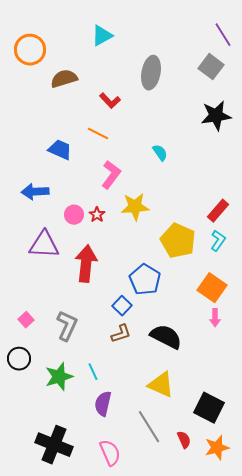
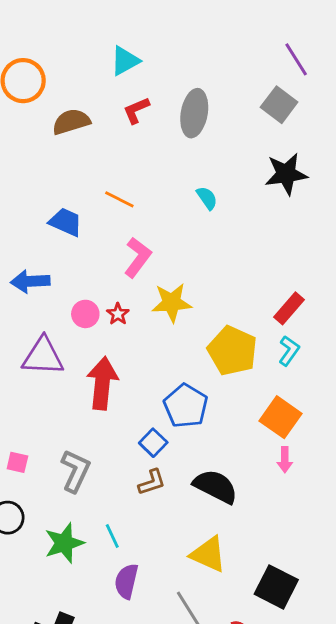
red L-shape: (110, 101) -> (136, 110), moved, turned 110
cyan semicircle: (160, 153) -> (207, 198), moved
pink square: (26, 320) -> (17, 462), turned -35

